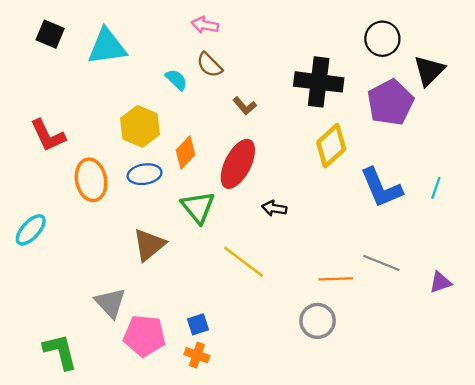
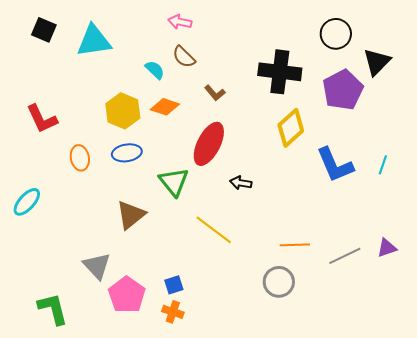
orange diamond: (186, 153) -> (165, 107), moved, turned 64
orange ellipse: (91, 180) -> (80, 158), size x0.7
gray line: (381, 263) -> (345, 256), moved, turned -48
pink pentagon: (145, 336) -> (127, 295), turned 30

